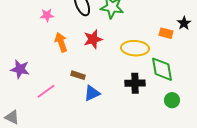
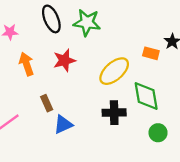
yellow ellipse: (135, 48) -> (114, 71), turned -44
brown rectangle: (78, 75) -> (47, 103), turned 48

